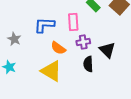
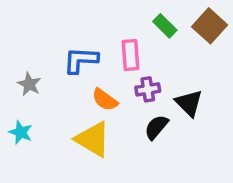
black semicircle: (88, 64) -> (156, 127), turned 42

